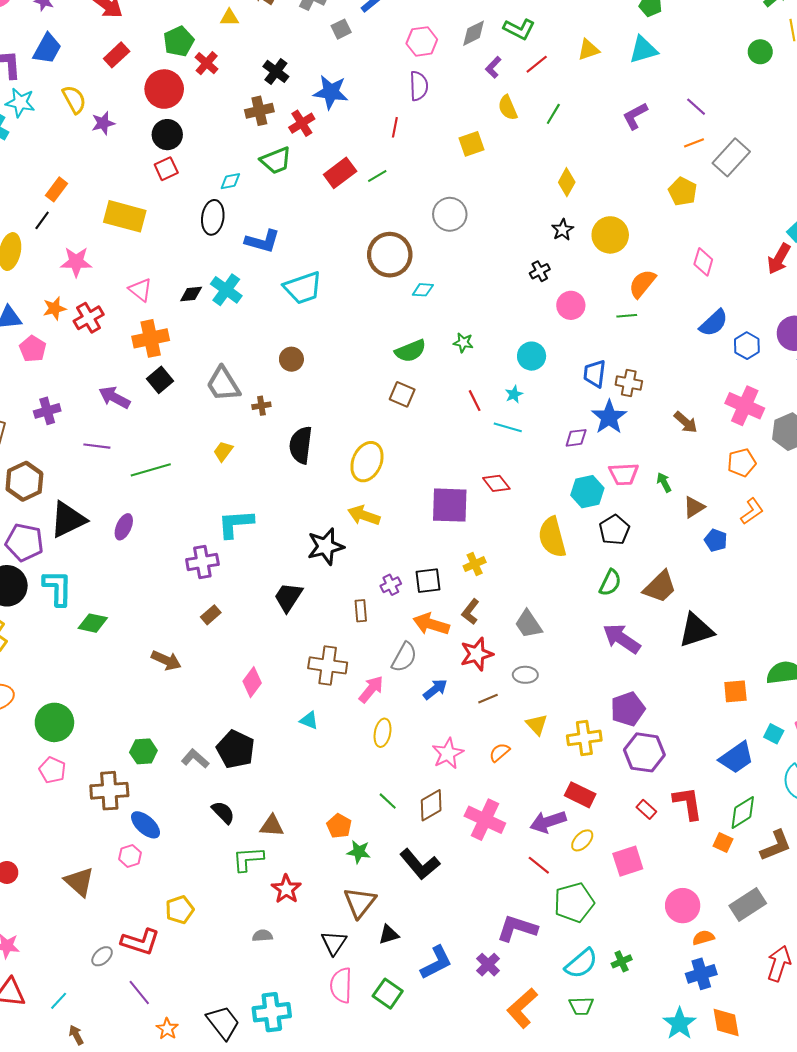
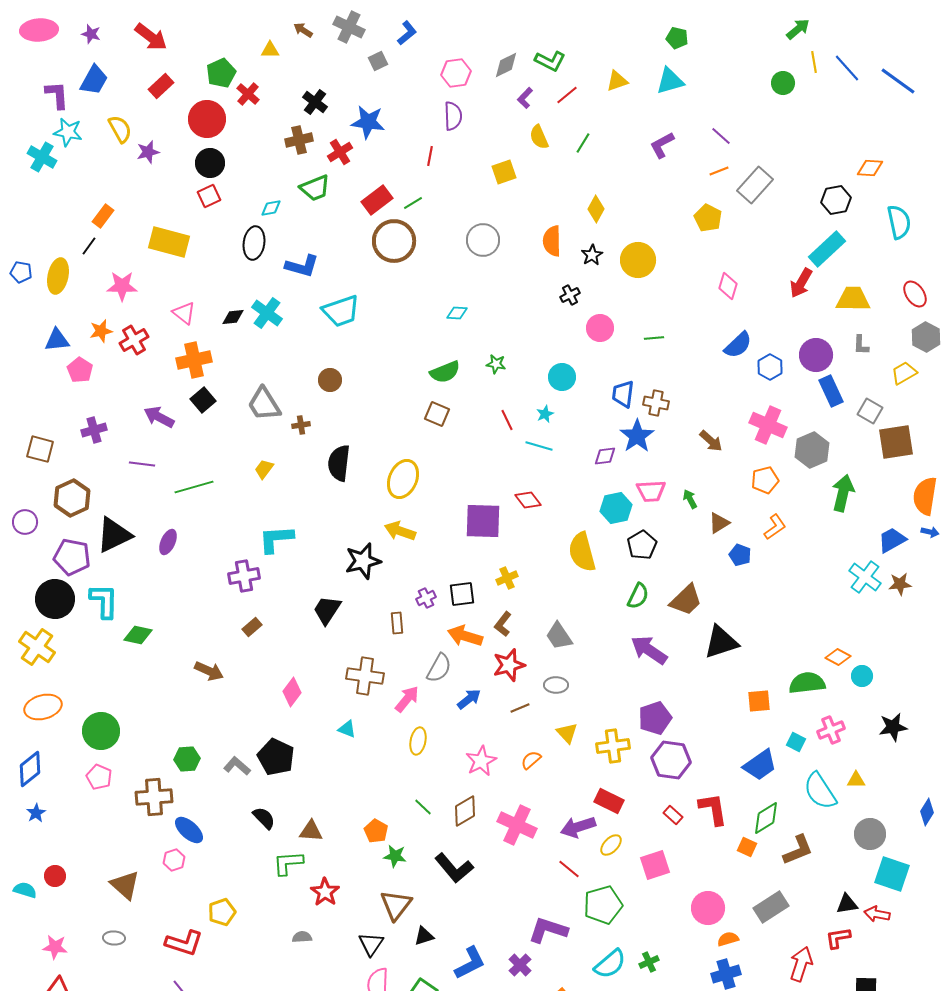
brown circle: (390, 255) -> (394, 241), moved
orange semicircle: (642, 284) -> (552, 241), moved, turned -40
gray ellipse: (102, 956) -> (114, 938), moved, turned 45

